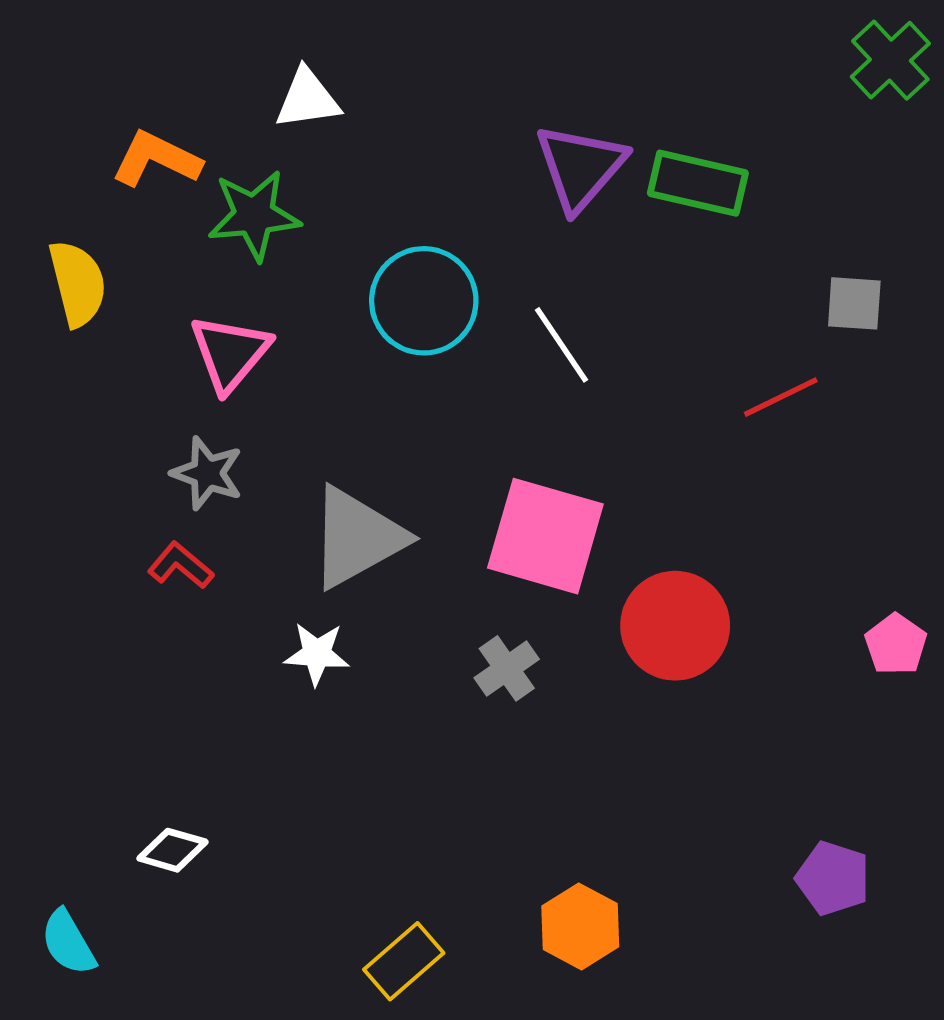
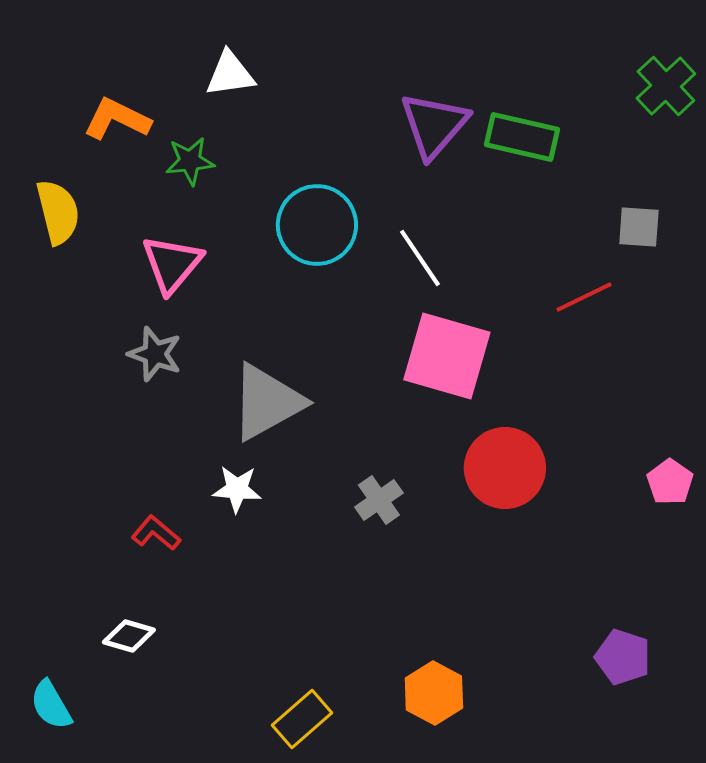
green cross: (890, 60) -> (666, 86), moved
green star: (254, 215) -> (190, 161), size x0.7
pink square: (545, 536) -> (447, 356), moved
red L-shape: (180, 565) -> (156, 533), moved

